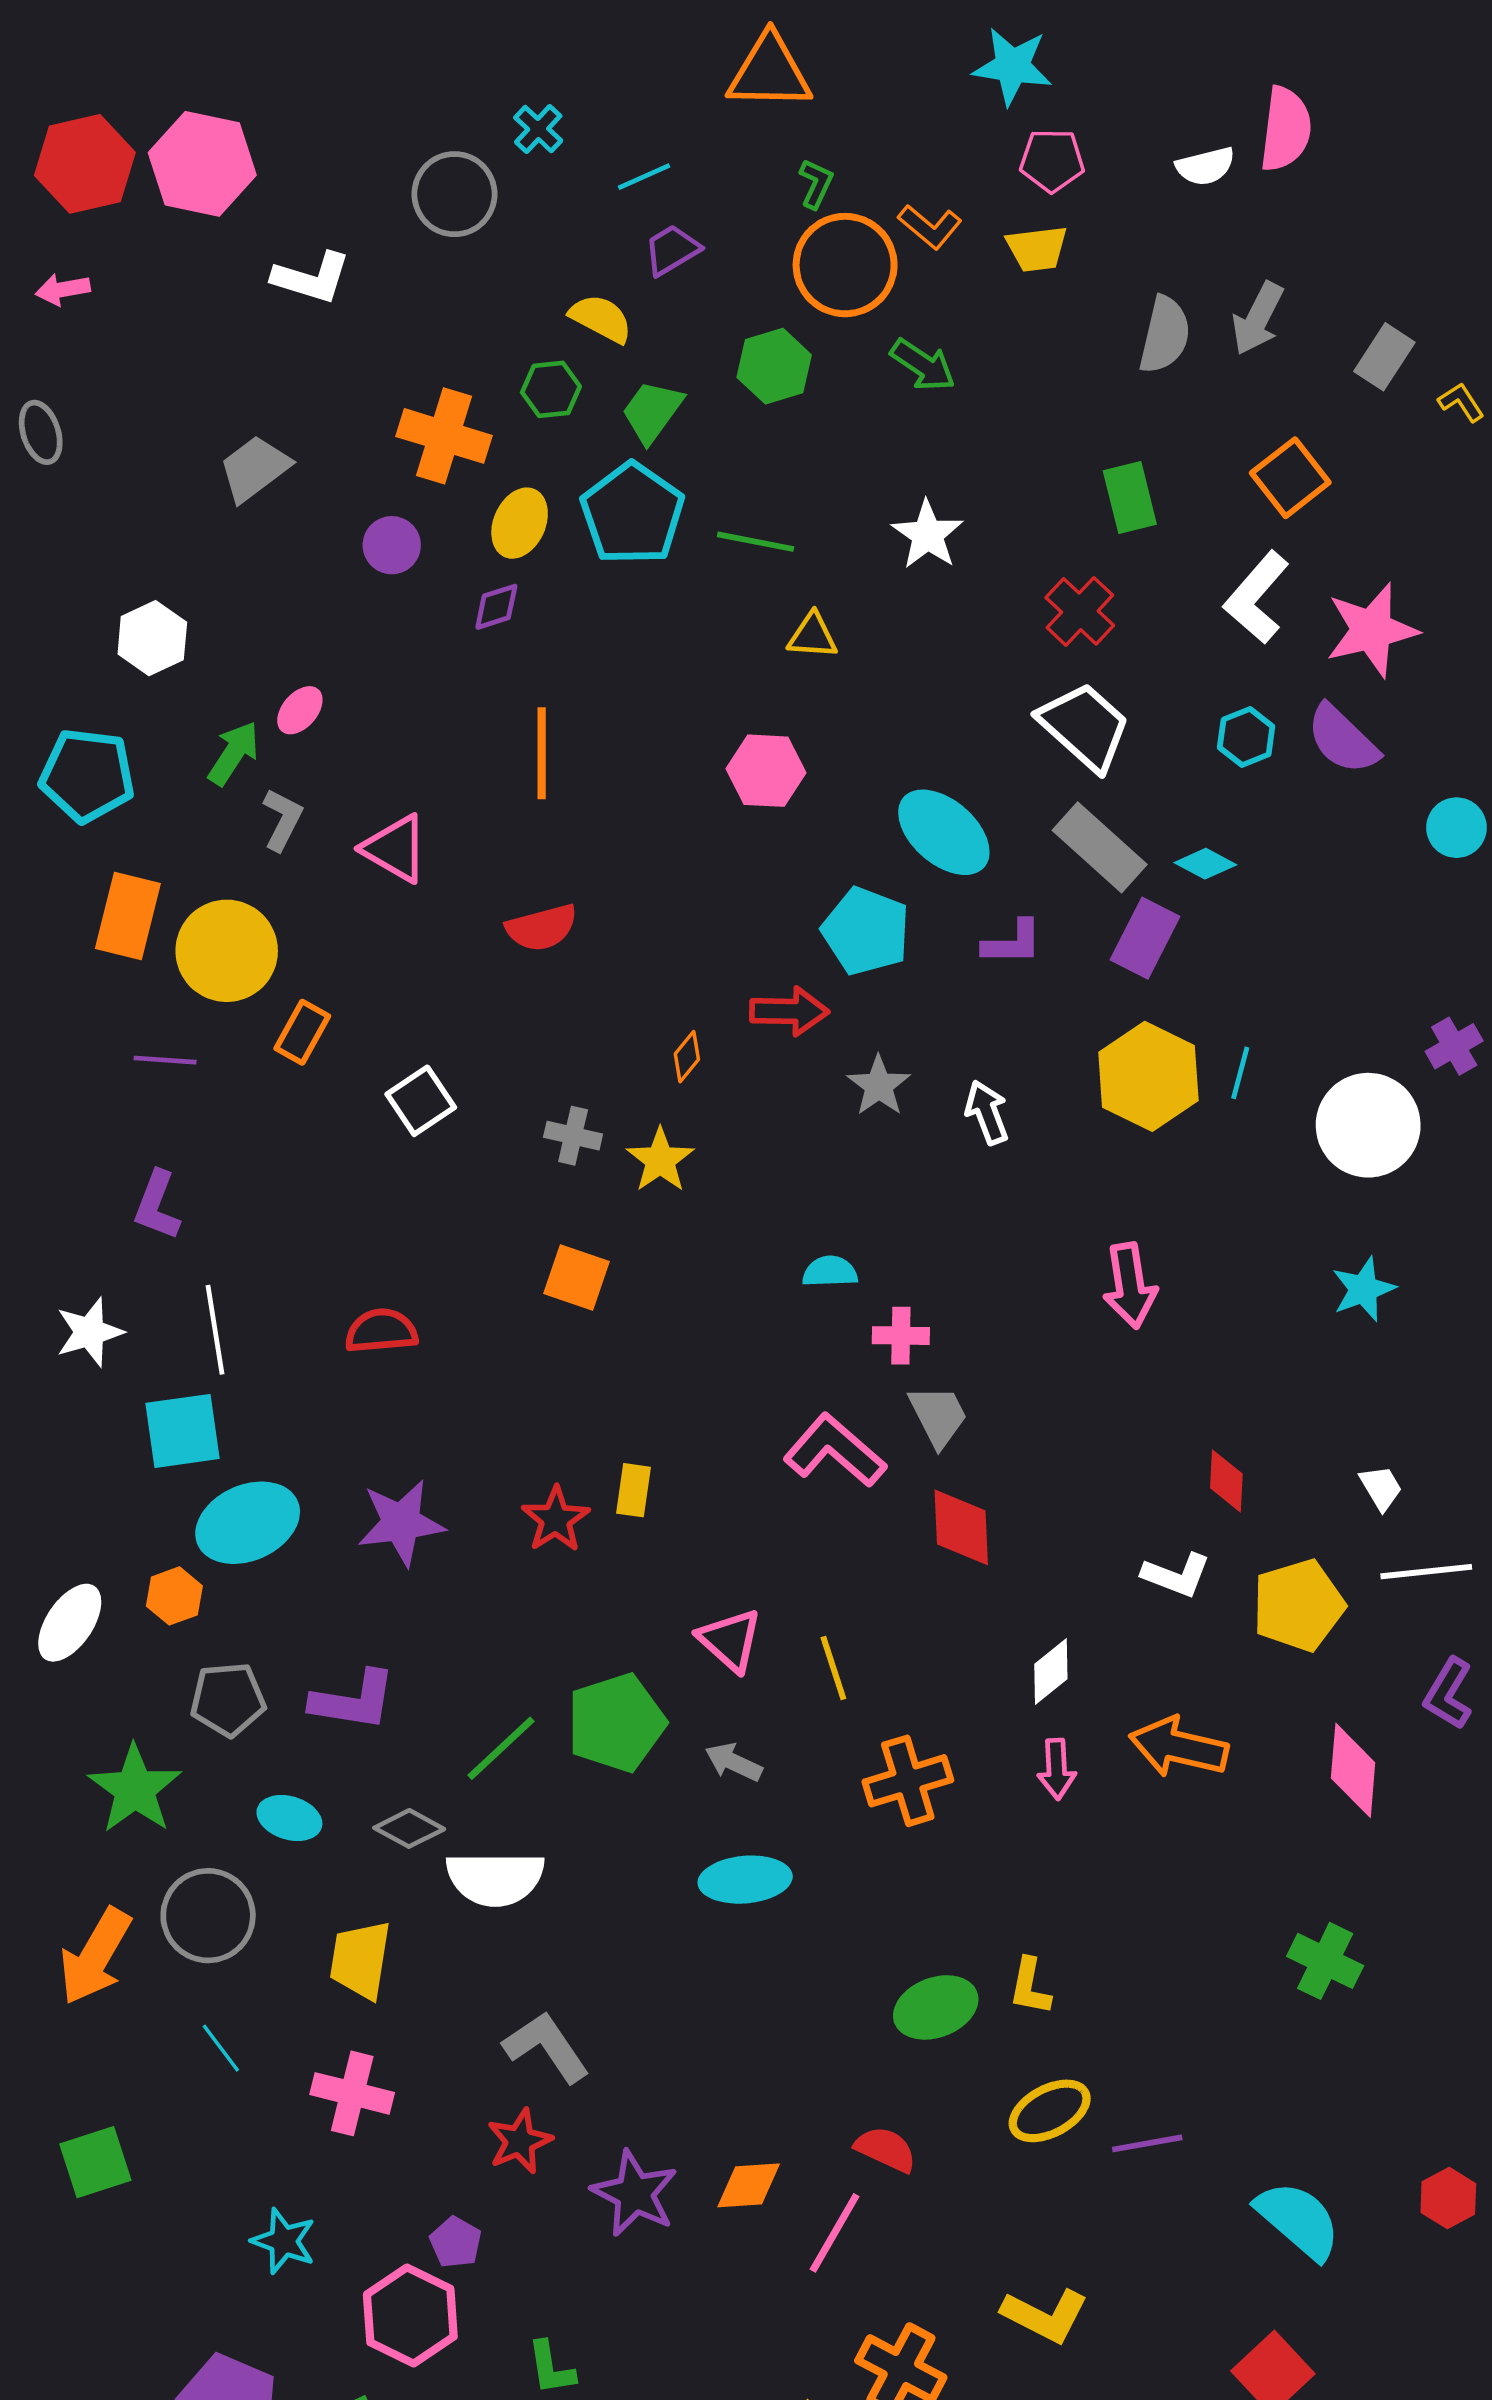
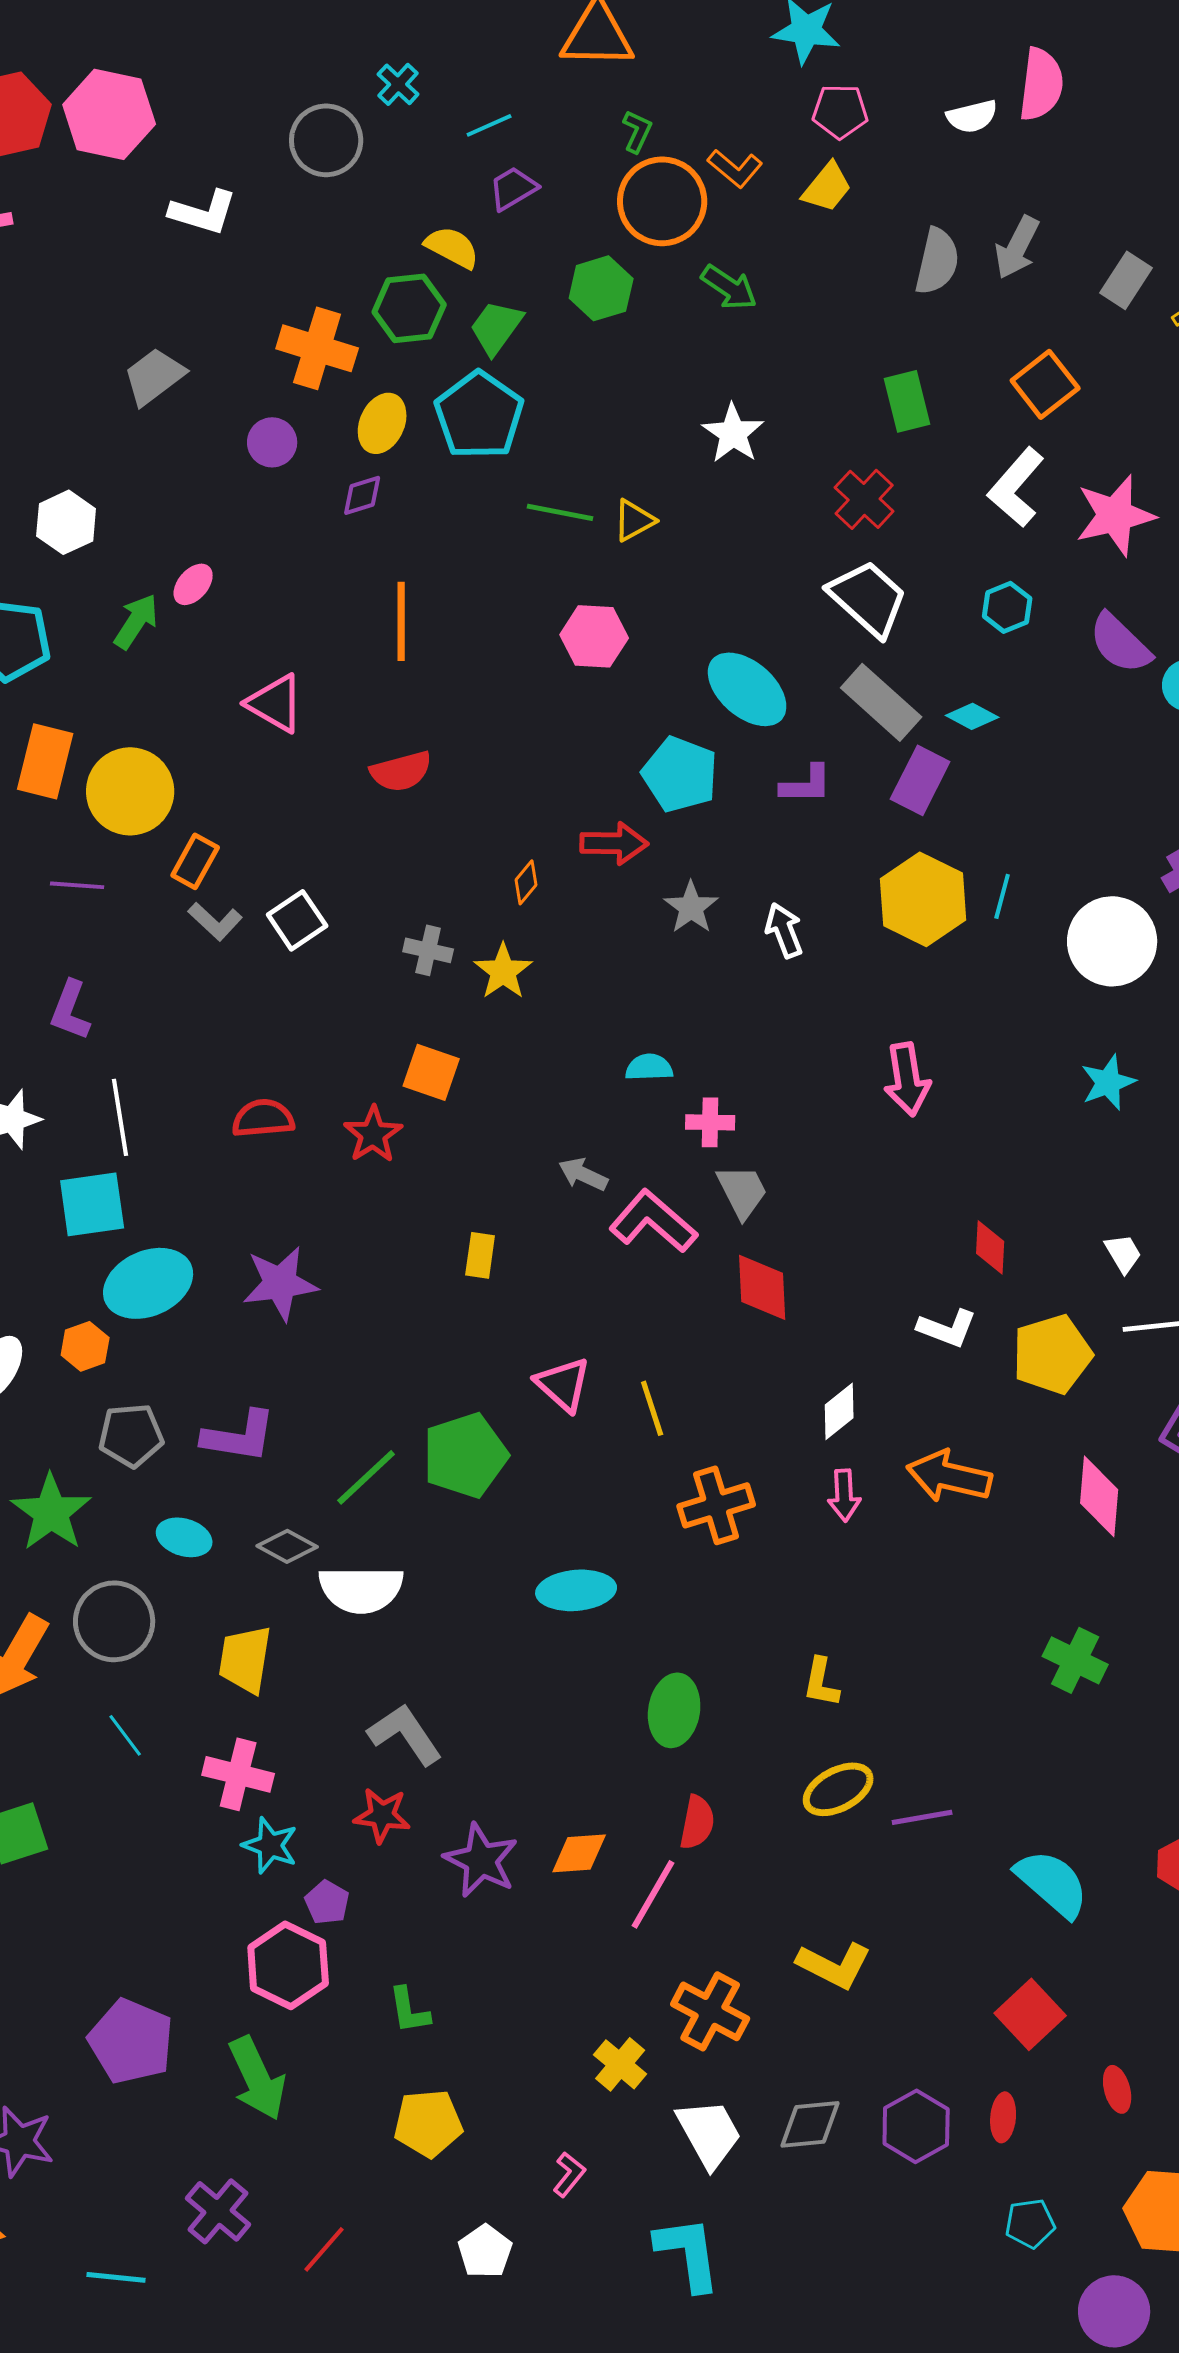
yellow trapezoid: (1037, 249) -> (827, 187), turned -44
green hexagon: (551, 389) -> (409, 308), size x1.4
green line: (756, 542) -> (560, 512), moved
yellow triangle: (813, 636) -> (634, 520), turned -33
purple semicircle: (1343, 739) -> (1120, 643), moved
gray L-shape: (282, 819) -> (215, 921), moved, turned 106
red star: (556, 1519) -> (373, 1134), moved
gray arrow: (733, 1762) -> (583, 1174), moved
green ellipse: (936, 2007) -> (674, 1710), moved, turned -60
red star: (520, 2141) -> (382, 1815), turned 30
red semicircle: (886, 2149) -> (697, 1822), turned 76
cyan star: (284, 2241) -> (270, 1845), moved

